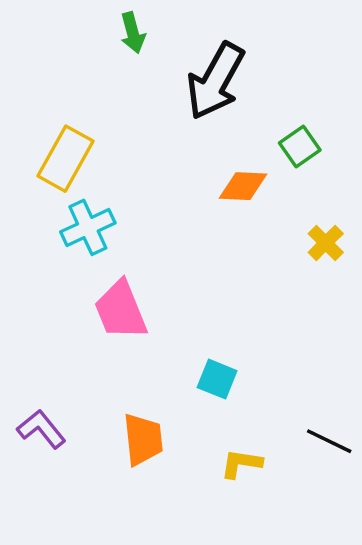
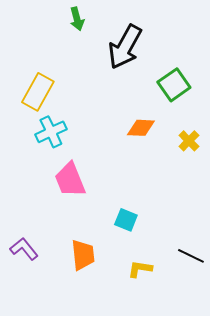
green square: (300, 146) -> (174, 85), size x1.4
orange diamond: (243, 186) -> (141, 128), moved

